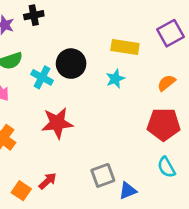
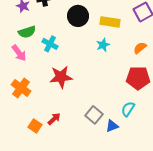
black circle: (71, 64) -> (78, 16), moved
cyan semicircle: (166, 167) -> (128, 109), moved, turned 63
gray square: (103, 175) -> (94, 115), turned -30

